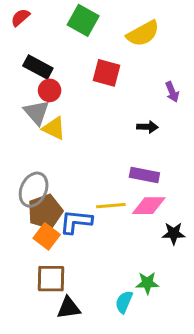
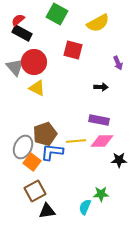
red semicircle: (20, 17) -> (18, 20), moved
black rectangle: (38, 67) -> (22, 33), moved
red circle: (50, 90) -> (34, 62), size x1.6
gray triangle: (36, 112) -> (15, 67), moved
gray ellipse: (34, 190) -> (23, 147), moved
brown pentagon: (45, 212) -> (45, 134), moved
brown square: (51, 279) -> (35, 191), turned -30

